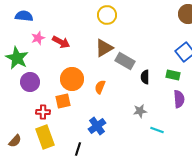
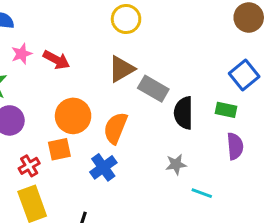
black semicircle: (145, 77) -> (184, 113), size x1.5
orange semicircle: (100, 87) -> (115, 128), size x1.5
red cross: (43, 112) -> (29, 166), turned -32
blue cross: (97, 126) -> (103, 167), moved

